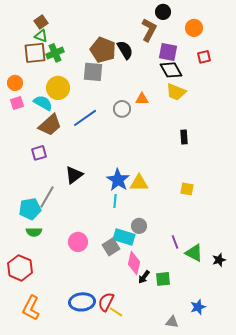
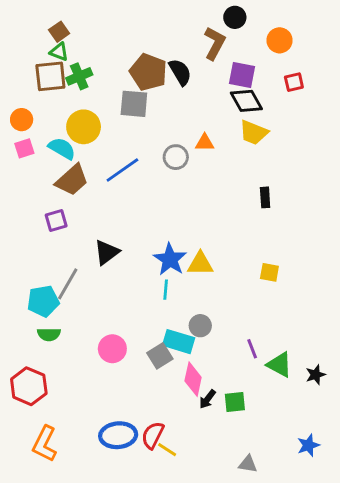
blue star: (198, 307) -> (308, 445), moved

